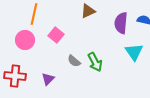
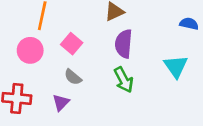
purple semicircle: (121, 23) -> (124, 44), moved
gray semicircle: (74, 61) -> (73, 77), moved

